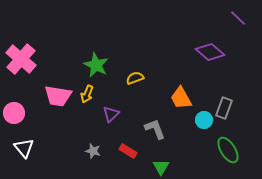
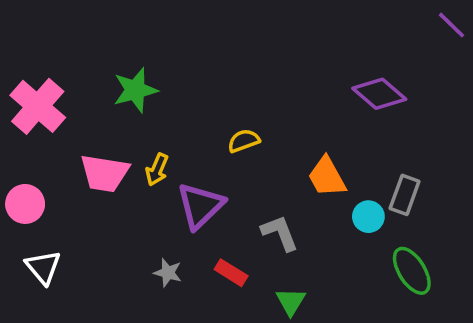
purple line: (238, 18) -> (452, 25), moved
green star: (96, 65) -> (135, 90), moved, turned 30
purple triangle: (111, 114) -> (200, 206), size x1.6

